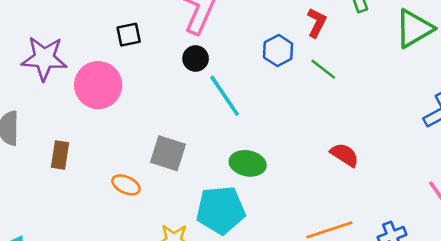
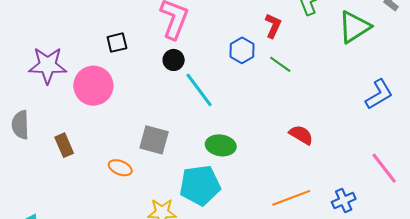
brown rectangle: (60, 155) -> (64, 145), turned -30

